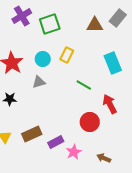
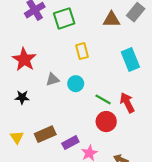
yellow rectangle: (67, 55) -> (82, 51), turned -42
cyan circle: (43, 59) -> (76, 84), moved
green line: (84, 85) -> (103, 99), moved

